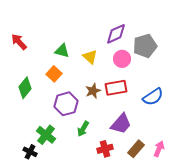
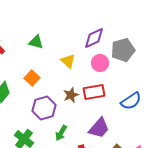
green triangle: (62, 51) -> (36, 42), moved

